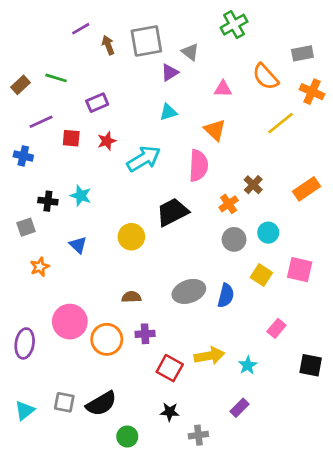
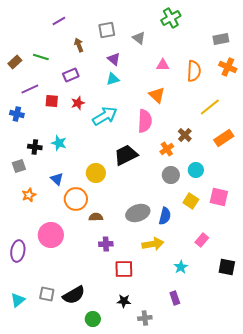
gray square: (146, 41) -> (107, 30), size x0.7
brown arrow: (108, 45) -> (79, 45), moved
purple triangle: (170, 73) -> (114, 59), moved, turned -48
orange semicircle: (265, 77) -> (194, 71), moved, turned -135
cyan triangle: (168, 112) -> (113, 79), moved
yellow line: (281, 123) -> (210, 107), moved
orange circle: (107, 339) -> (76, 199), moved
yellow arrow: (209, 356) -> (153, 244), moved
red square: (170, 368) -> (124, 269), turned -30
purple rectangle: (239, 408) -> (175, 298), turned -64

